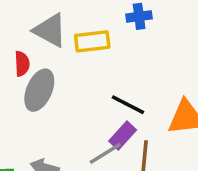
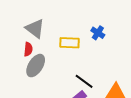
blue cross: (139, 16) -> (98, 33), turned 32
gray triangle: (50, 30) -> (35, 28), moved

